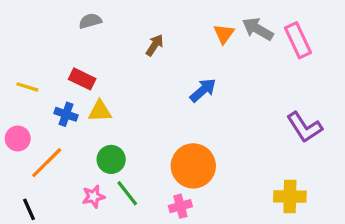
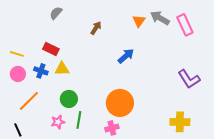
gray semicircle: (90, 21) -> (56, 13), turned -32
pink circle: (18, 139) -> (18, 74), moved
green line: (127, 193) -> (79, 120), turned 48

